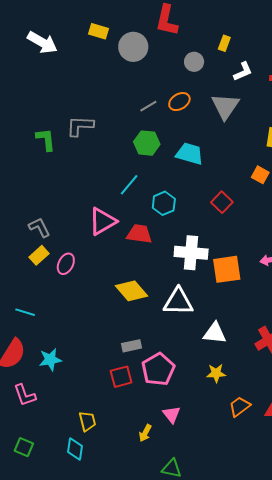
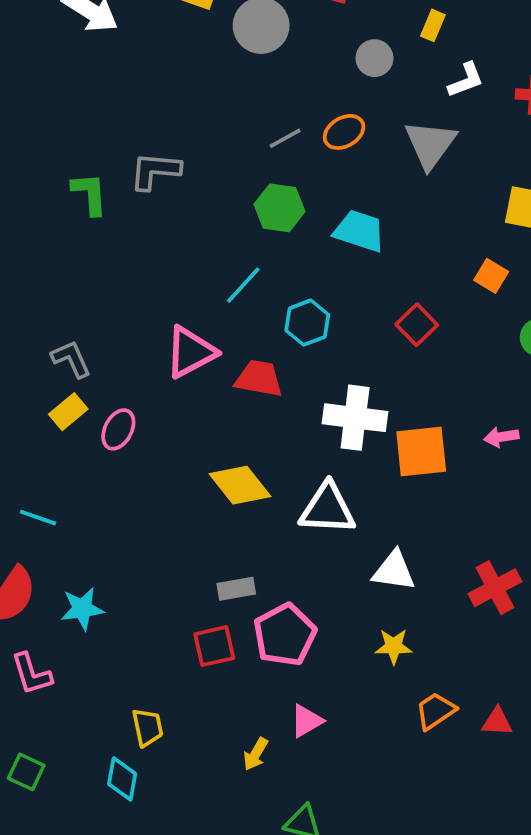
pink triangle: (171, 414) -> (306, 721), turned 36

